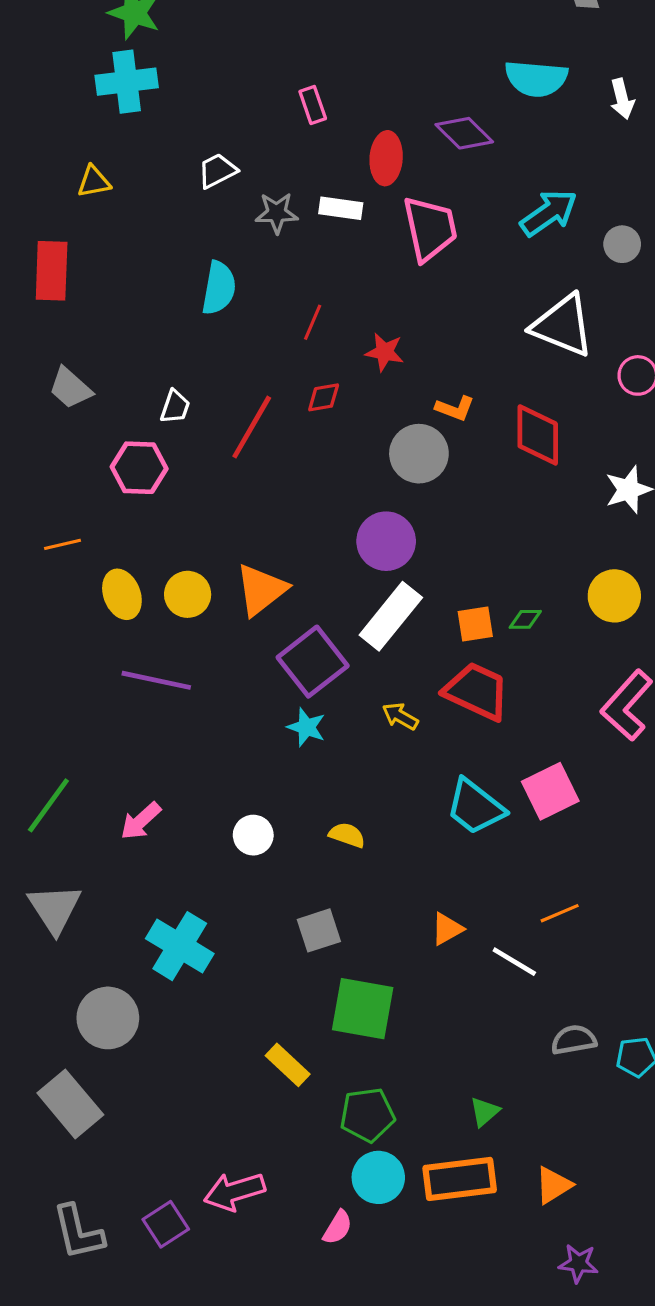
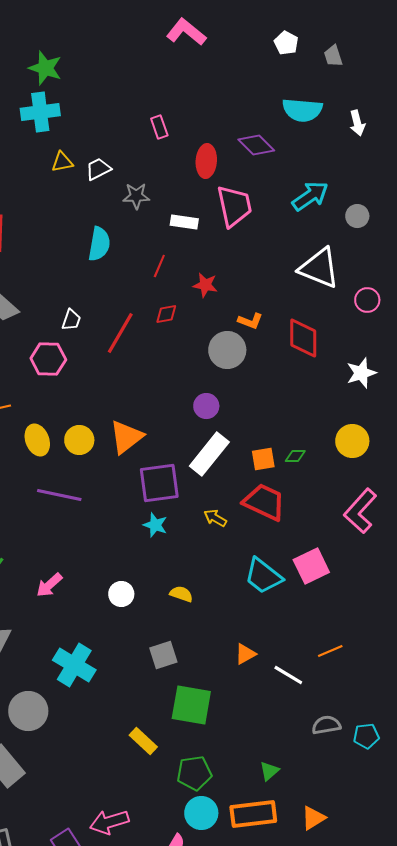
yellow triangle: (94, 182) -> (62, 162), moved
white rectangle: (341, 208) -> (184, 222), moved
purple circle: (386, 541) -> (206, 406), size x0.7
purple square: (313, 662) -> (159, 483), turned 30
orange line: (560, 913) -> (330, 651), moved

